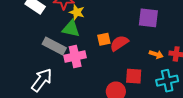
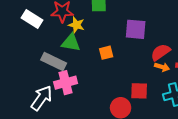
purple square: (148, 18) -> (136, 29), moved
red semicircle: (119, 43) -> (161, 52), moved
pink cross: (75, 56) -> (66, 83), moved

